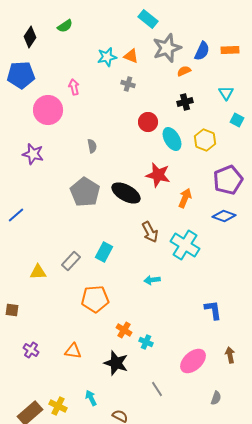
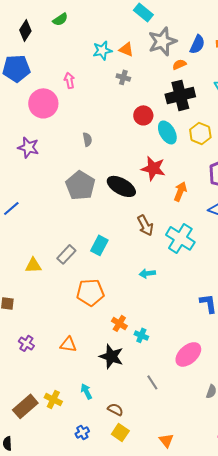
black cross: (185, 102) -> (180, 95), size x1.8

